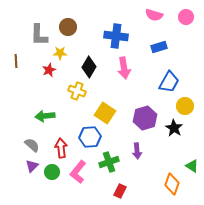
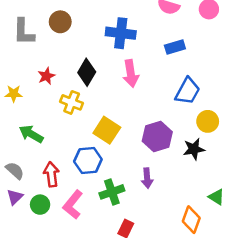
yellow star: (60, 53) -> (14, 94), moved
red star: (49, 70) -> (46, 76), moved
green arrow: (45, 116) -> (31, 134), turned 36
black star: (174, 128) -> (194, 149), turned 30

